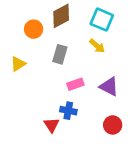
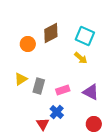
gray rectangle: (60, 54) -> (39, 86), moved
yellow triangle: (18, 64) -> (21, 79), moved
blue cross: (68, 111) -> (57, 112), turned 32

